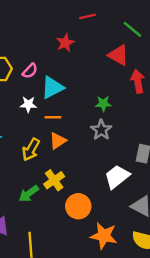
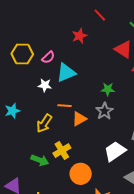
red line: (88, 16) -> (100, 15), turned 56
orange line: (53, 117) -> (65, 106), moved
orange triangle: (58, 141) -> (79, 119), moved
green arrow: (29, 194) -> (40, 160), turned -126

